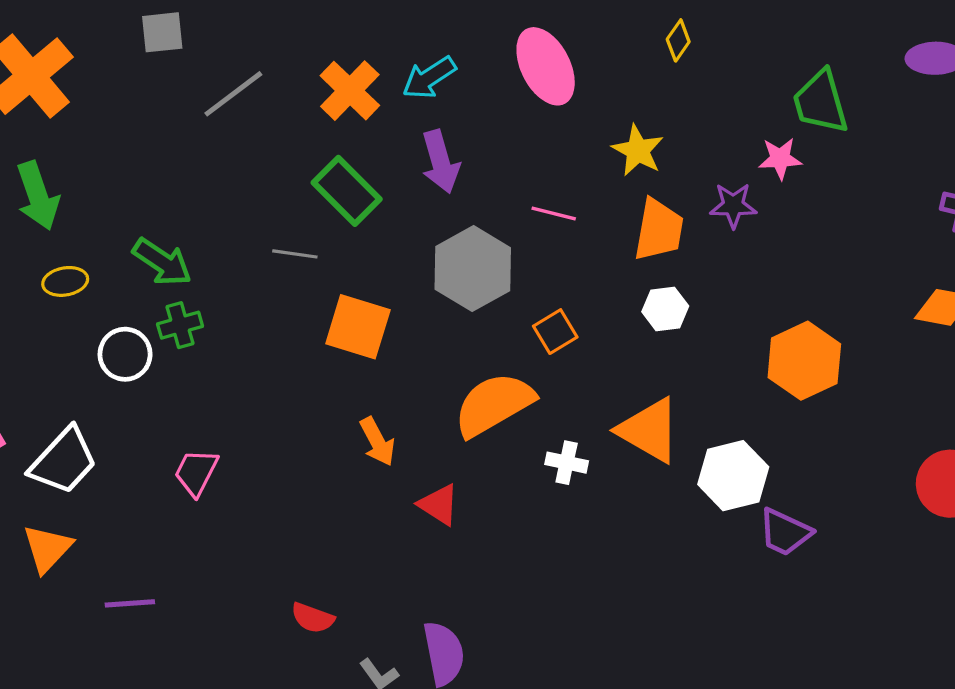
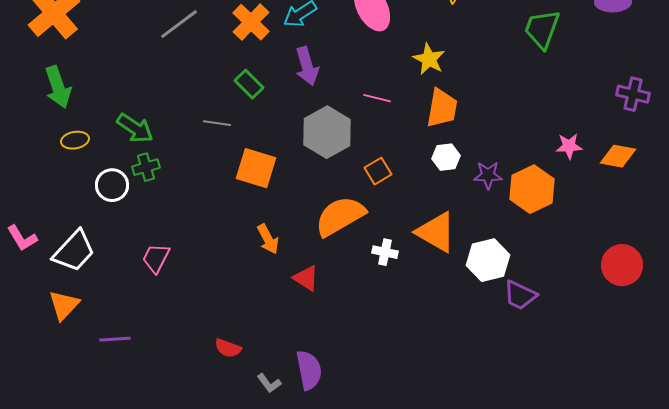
green trapezoid: (821, 102) -> (542, 29), turned 36
pink star: (780, 159) -> (569, 146), moved
green rectangle: (347, 191) -> (249, 84), size x0.7
purple star: (733, 205) -> (488, 175), moved

